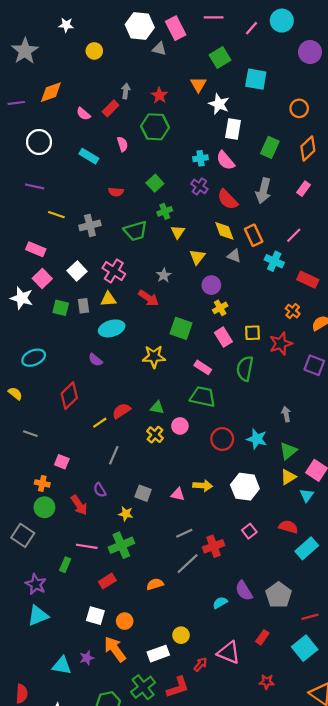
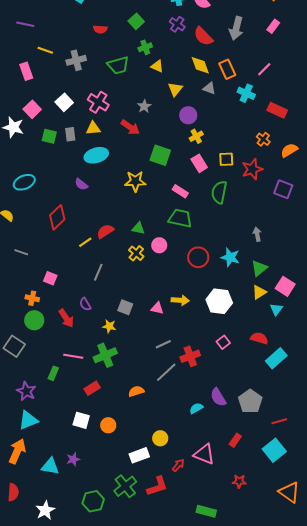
yellow triangle: (178, 232) -> (157, 66), turned -40
pink rectangle: (36, 249) -> (26, 71), moved, turned 48
orange arrow: (115, 649) -> (17, 451), moved, turned 60

